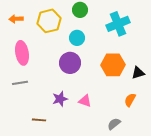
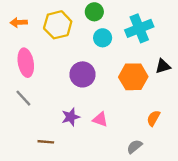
cyan circle: (77, 38) -> (103, 38), moved
black triangle: (138, 73) -> (163, 66), moved
gray line: (20, 83) -> (23, 98), turned 56

